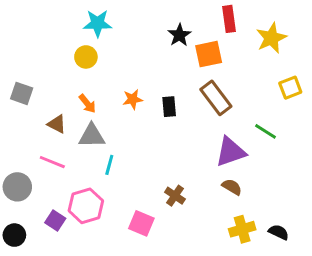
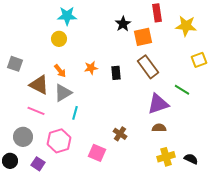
yellow star: (271, 38) -> (186, 26), turned 30
brown triangle: (57, 124) -> (39, 85), size x1.5
gray triangle: (92, 136) -> (63, 93), turned -30
gray circle: (17, 187) -> (23, 137), moved
brown semicircle: (232, 187) -> (159, 128), turned -32
purple square: (55, 220) -> (38, 164), moved

